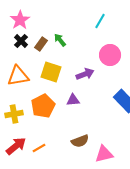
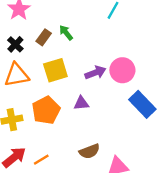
black cross: (21, 41) -> (15, 44), moved
pink circle: (110, 55) -> (122, 70), moved
yellow square: (51, 72) -> (55, 70), turned -35

